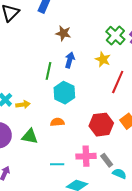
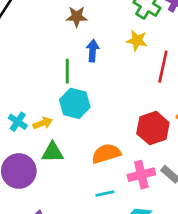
cyan hexagon: (64, 93) -> (75, 103), moved
orange semicircle: (57, 122) -> (106, 154), moved, size x1.5
green triangle: (30, 136) -> (53, 152), moved

